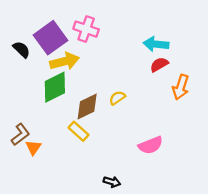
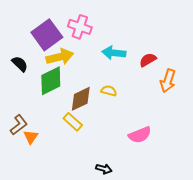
cyan arrow: (156, 44) -> (114, 53), moved
black semicircle: (22, 49) -> (20, 64), moved
yellow semicircle: (117, 98) -> (109, 91), turned 49

